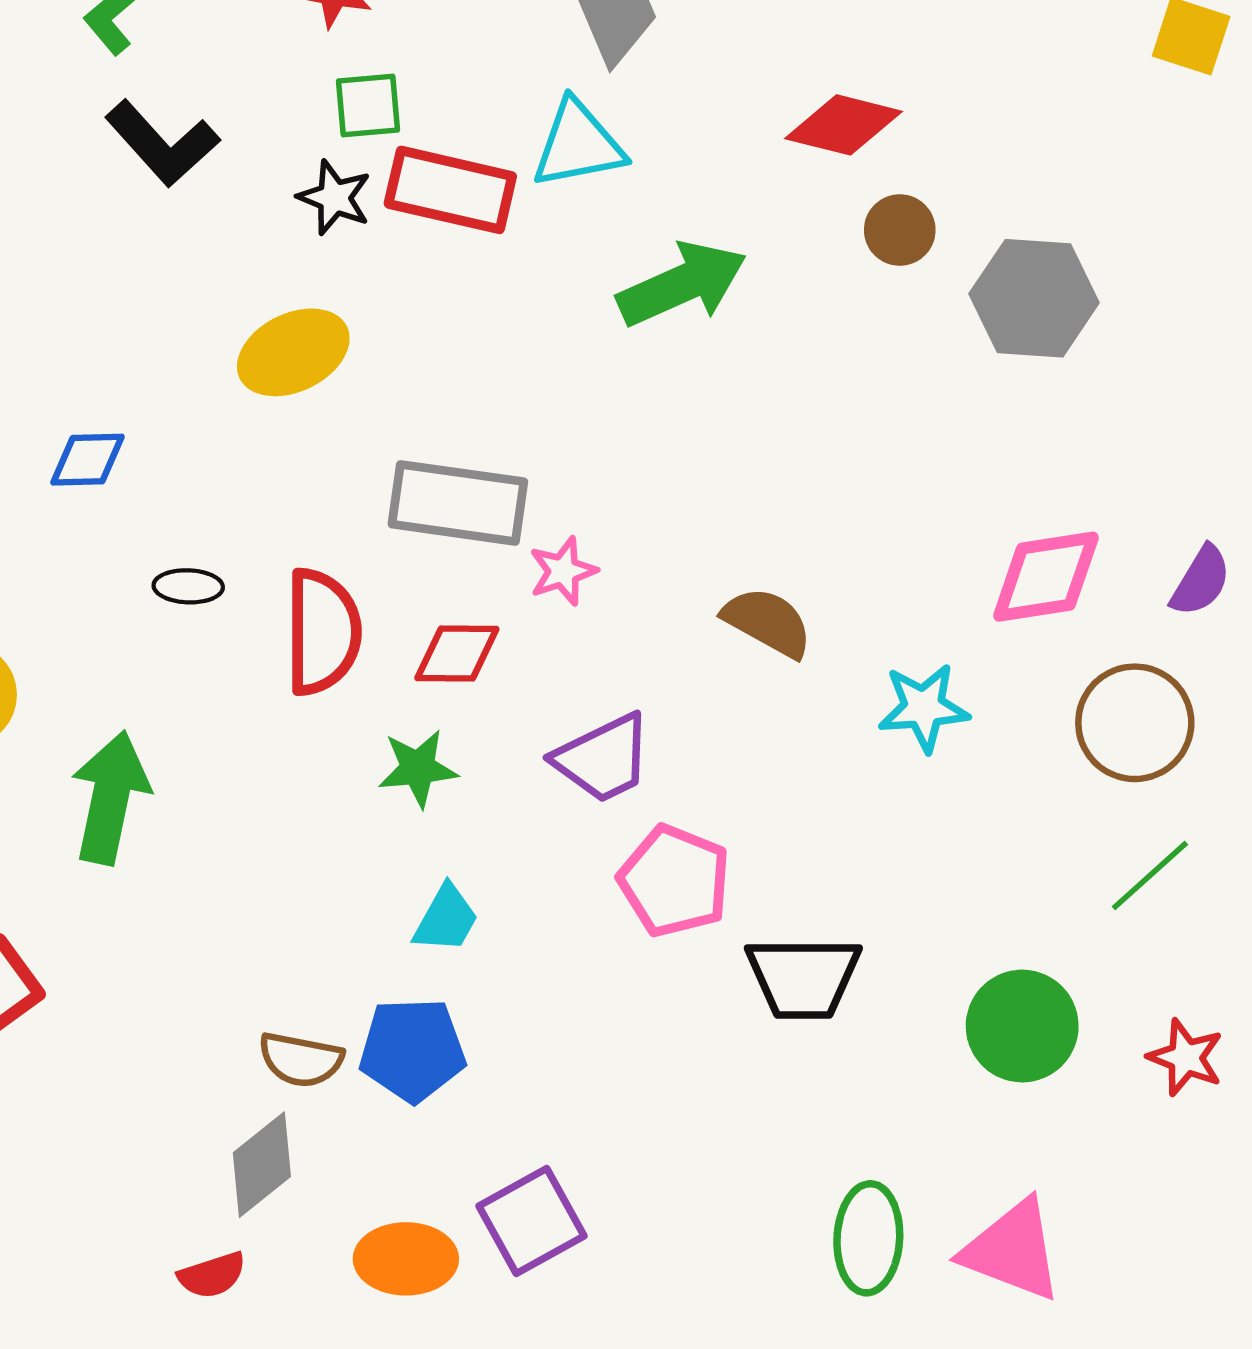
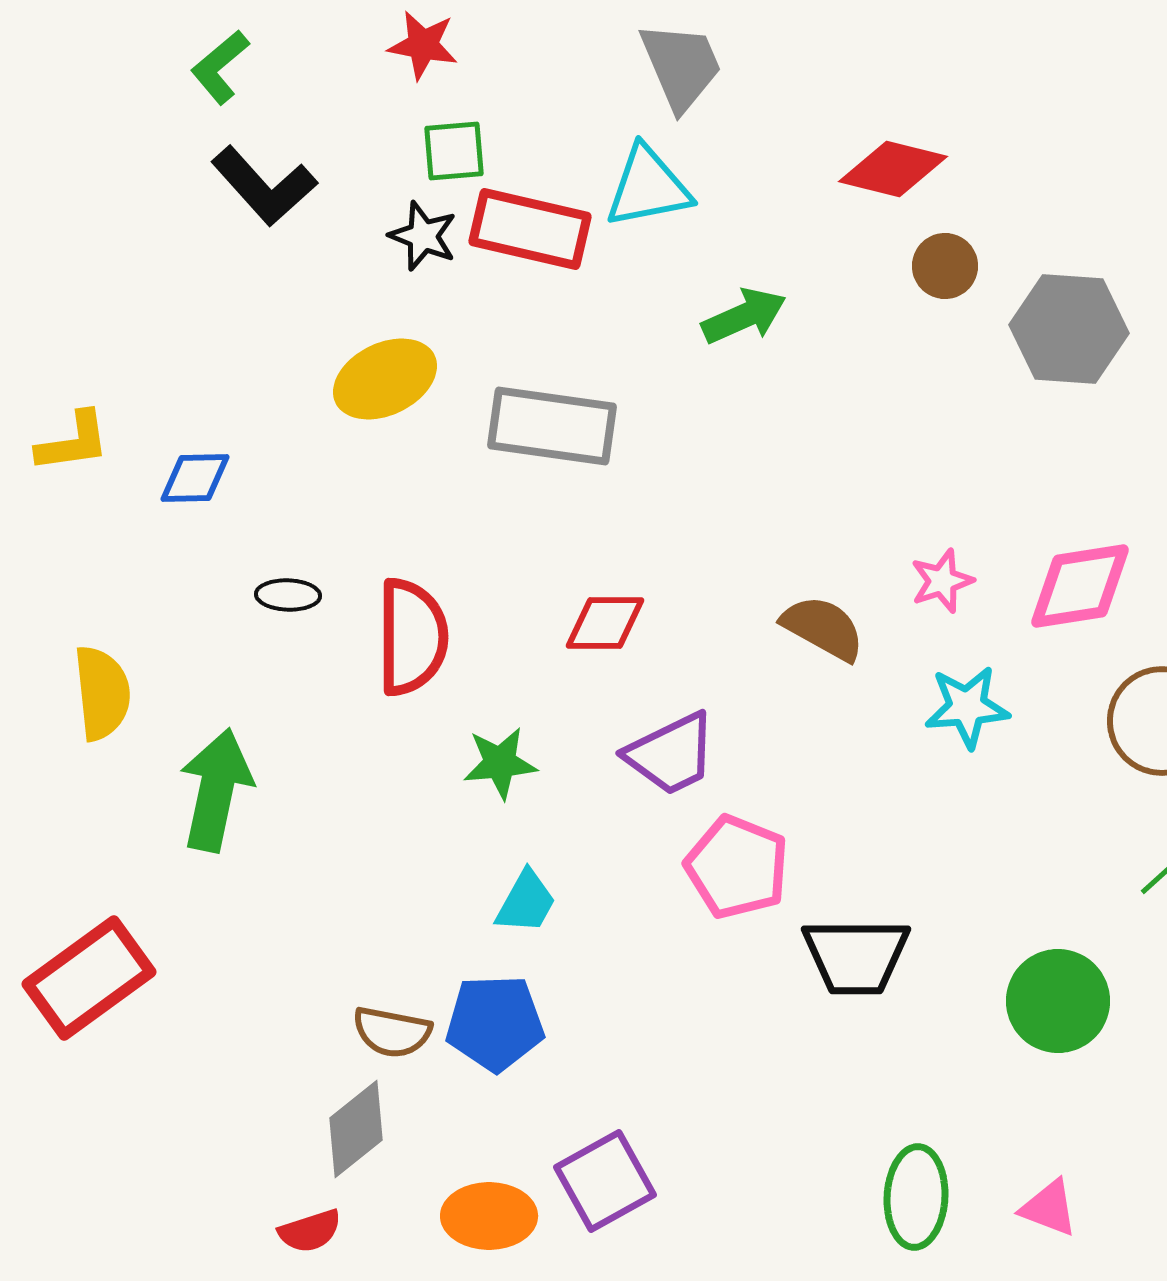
green arrow: (682, 284) -> (744, 316), size x0.7
gray rectangle: (458, 503) -> (552, 426), moved
pink star: (563, 571) -> (942, 581), moved
red diamond: (457, 653) -> (605, 623), moved
pink triangle: (1012, 1250) -> (1049, 1208), size x0.6

